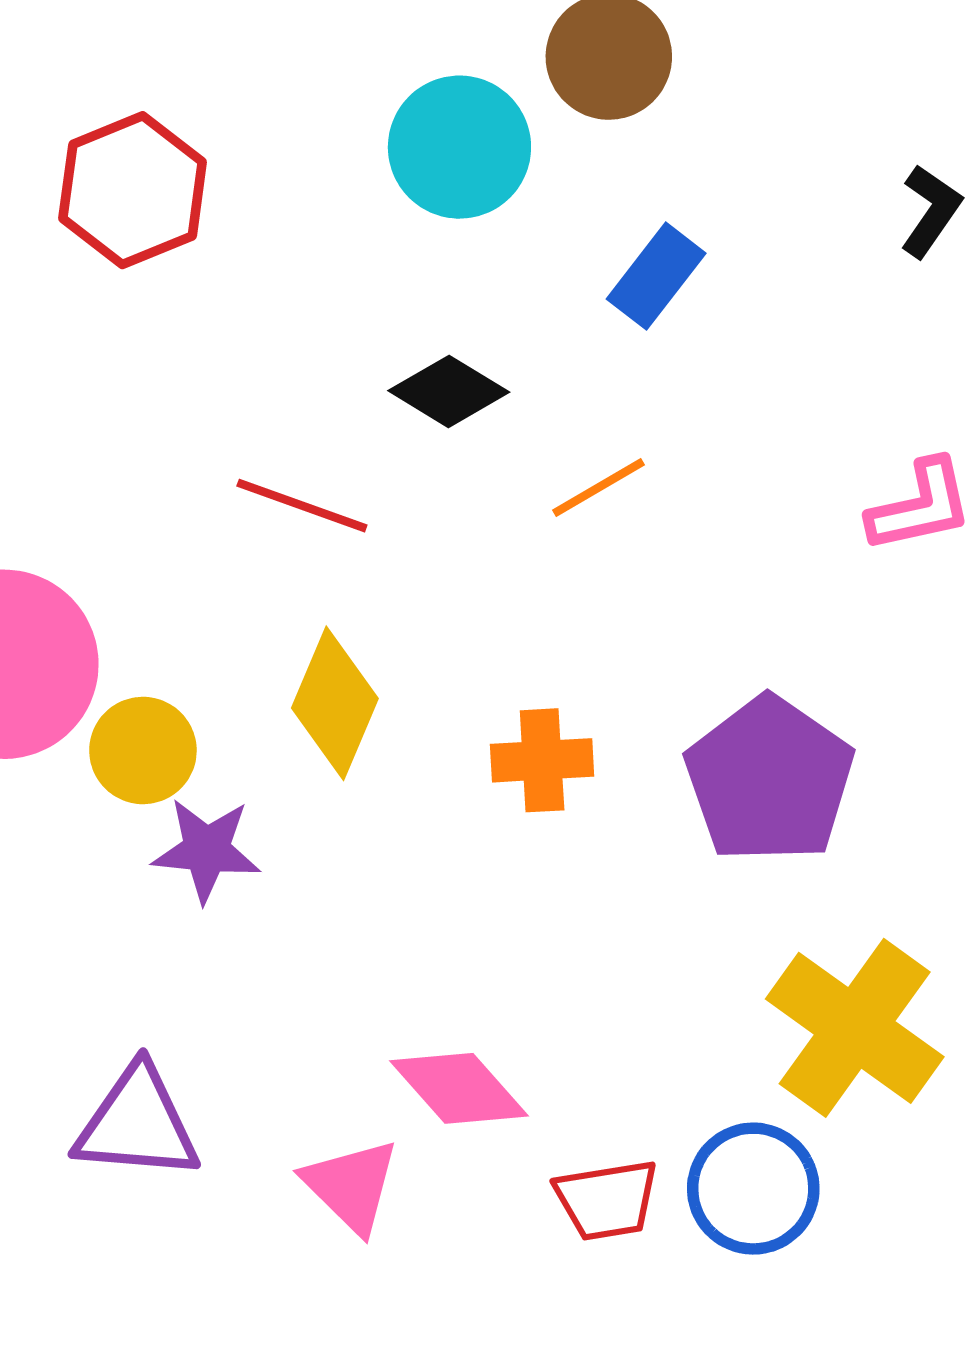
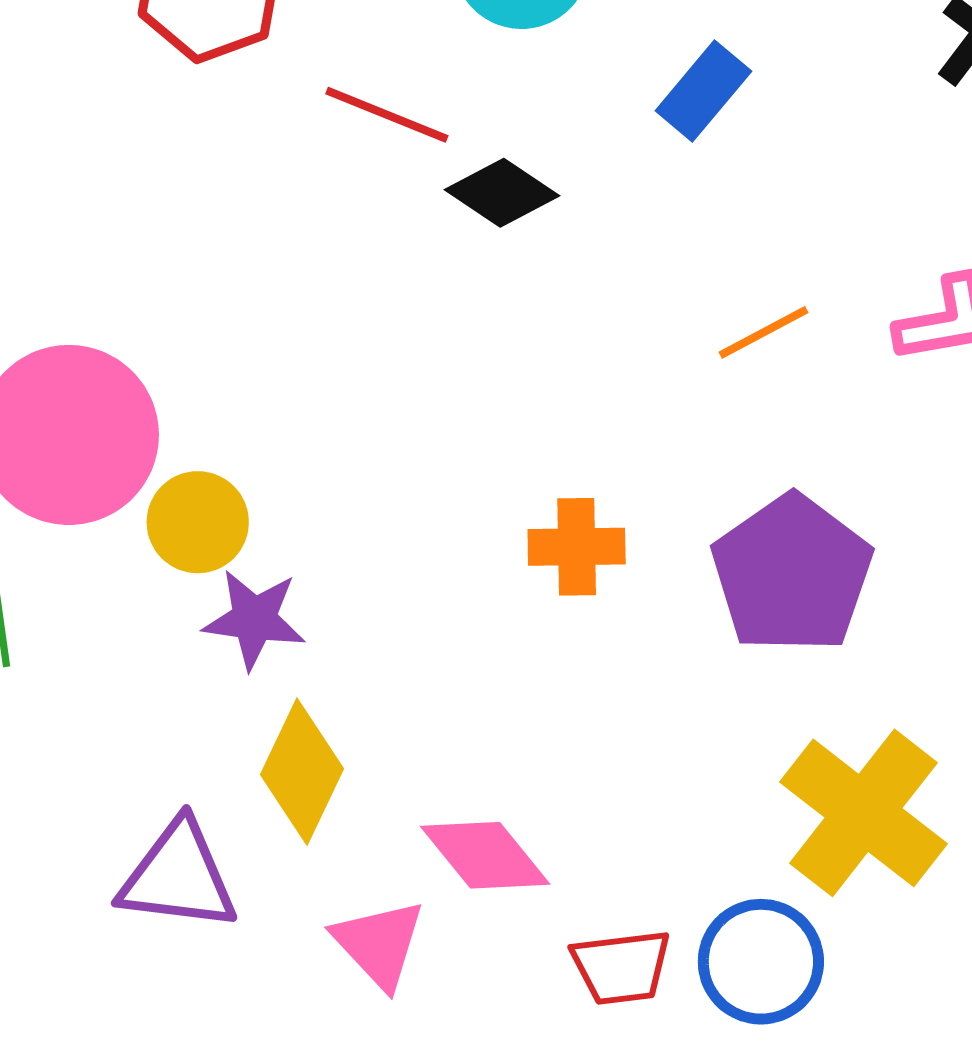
orange line: (598, 487) -> (763, 332), moved
red line: (302, 506) -> (387, 115), moved
yellow diamond: (335, 703) -> (302, 772), moved

